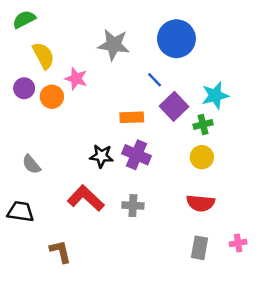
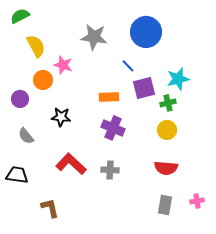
purple circle: (24, 88) -> (20, 99), moved
purple square: (174, 106) -> (144, 88), turned 30
black star: (101, 156) -> (61, 117), moved

